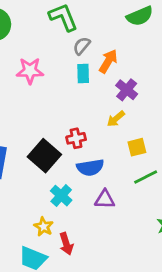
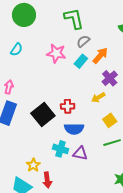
pink star: (30, 71) -> (56, 53), moved
cyan rectangle: (83, 74) -> (81, 61), turned 32
yellow square: (137, 147) -> (110, 120), turned -32
cyan cross: (61, 196) -> (61, 149), moved, turned -35

